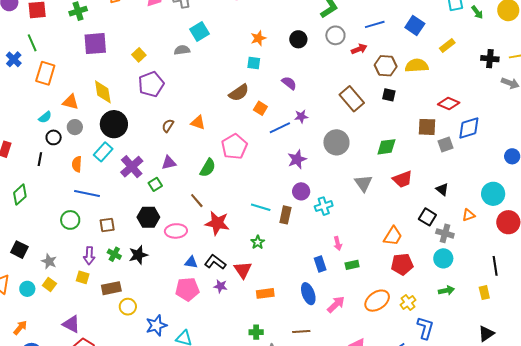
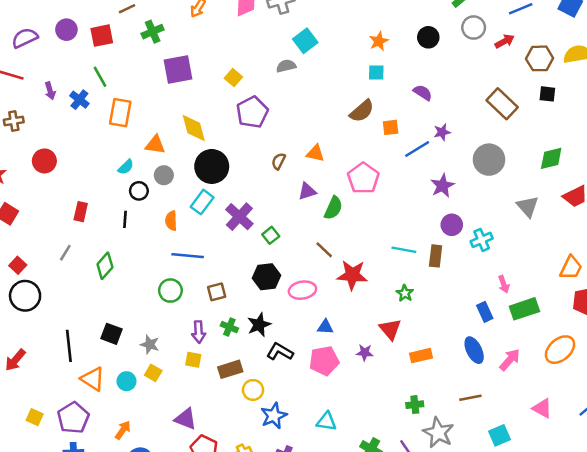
orange square: (260, 108) -> (391, 127), turned -32
purple triangle: (169, 163) -> (307, 191), moved
black L-shape: (215, 262) -> (280, 352), moved
green rectangle: (352, 265) -> (524, 309), size x1.6
blue star: (156, 325) -> (274, 416), moved

